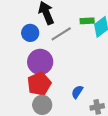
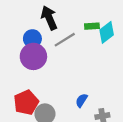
purple circle: (40, 62) -> (33, 56), moved
red pentagon: (39, 84) -> (26, 102), moved

